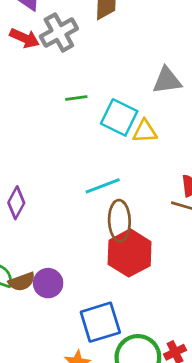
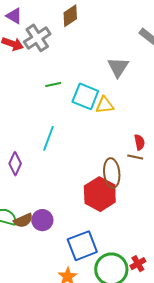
gray triangle: (167, 80) -> (118, 67), turned -45
cyan line: (103, 186) -> (48, 138), moved, turned -45
brown ellipse: (119, 221) -> (112, 173), moved

